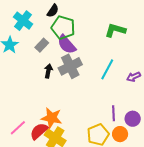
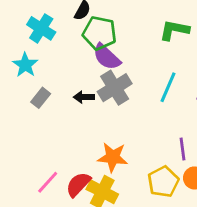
gray rectangle: (42, 45) -> (41, 98), moved
black arrow: (48, 71) -> (84, 97), turned -96
orange star: (52, 118) -> (113, 157), moved

